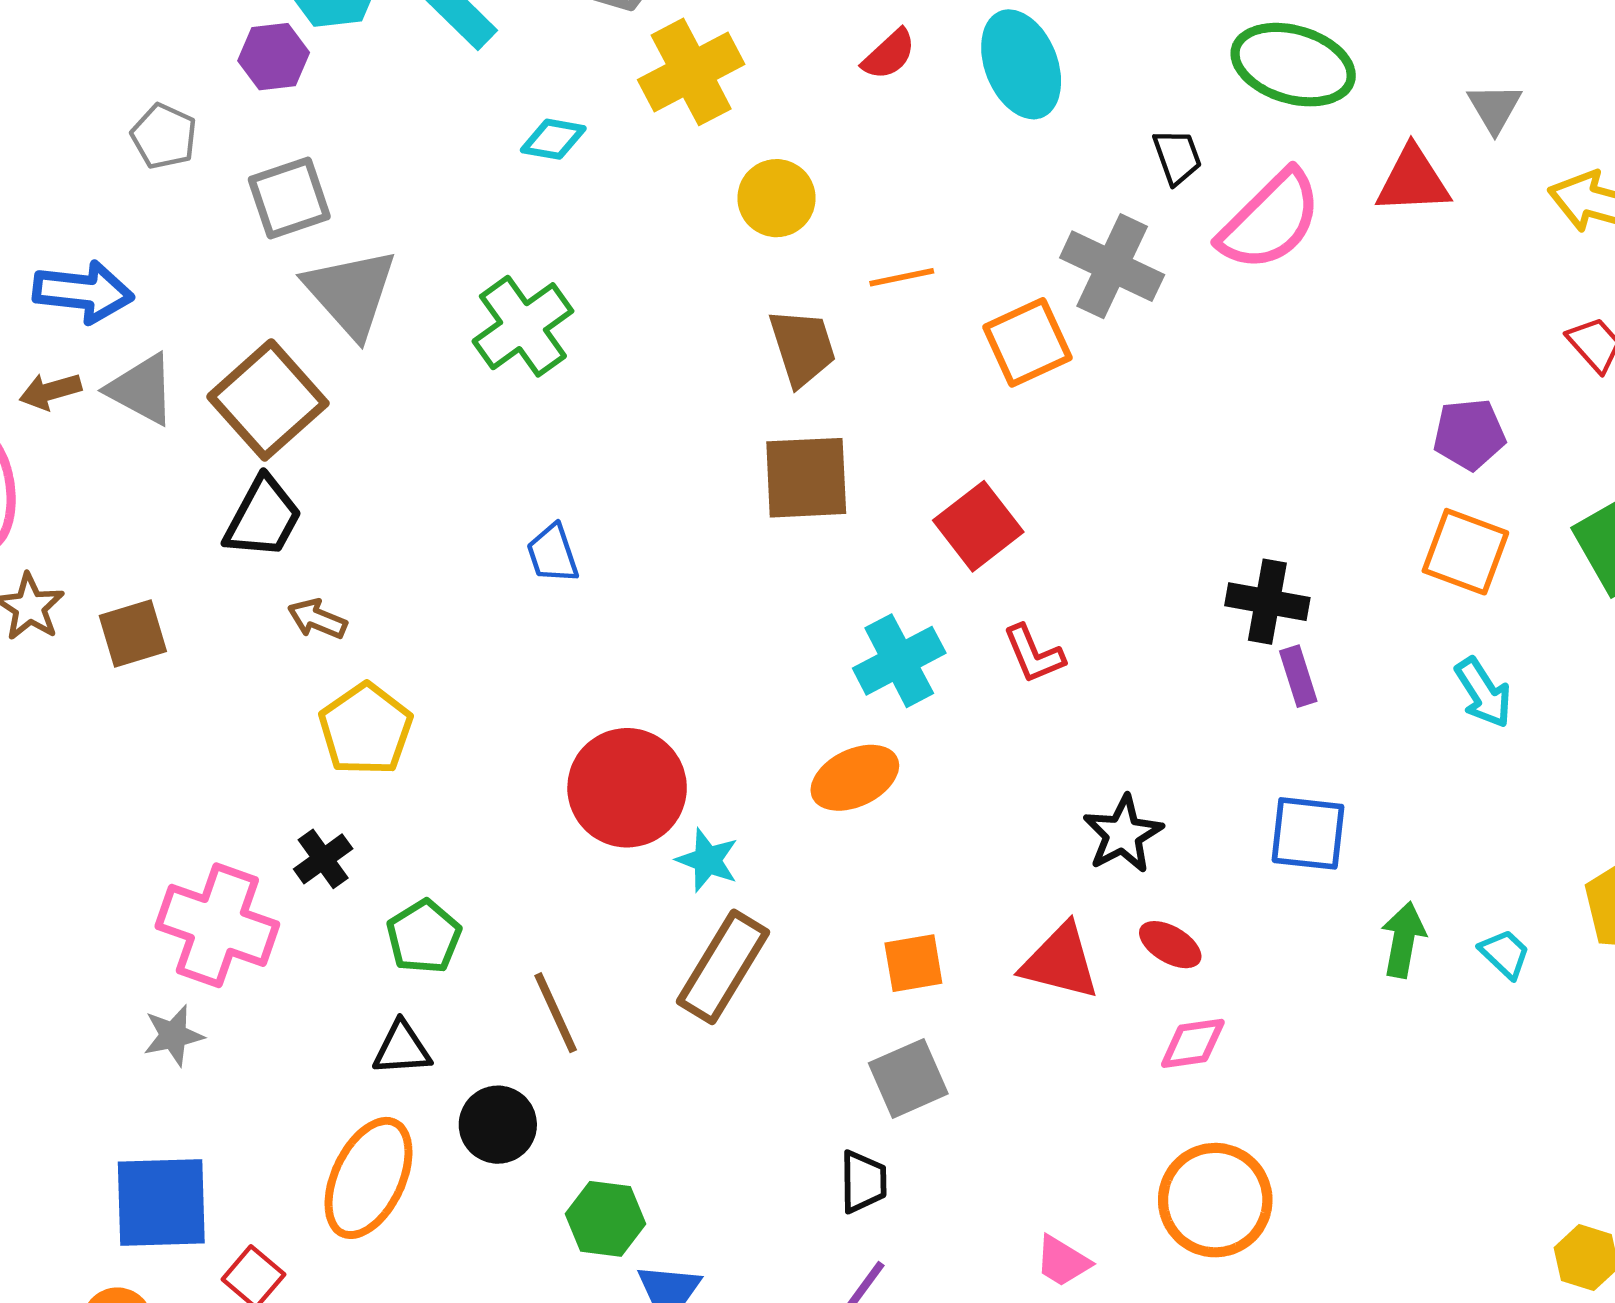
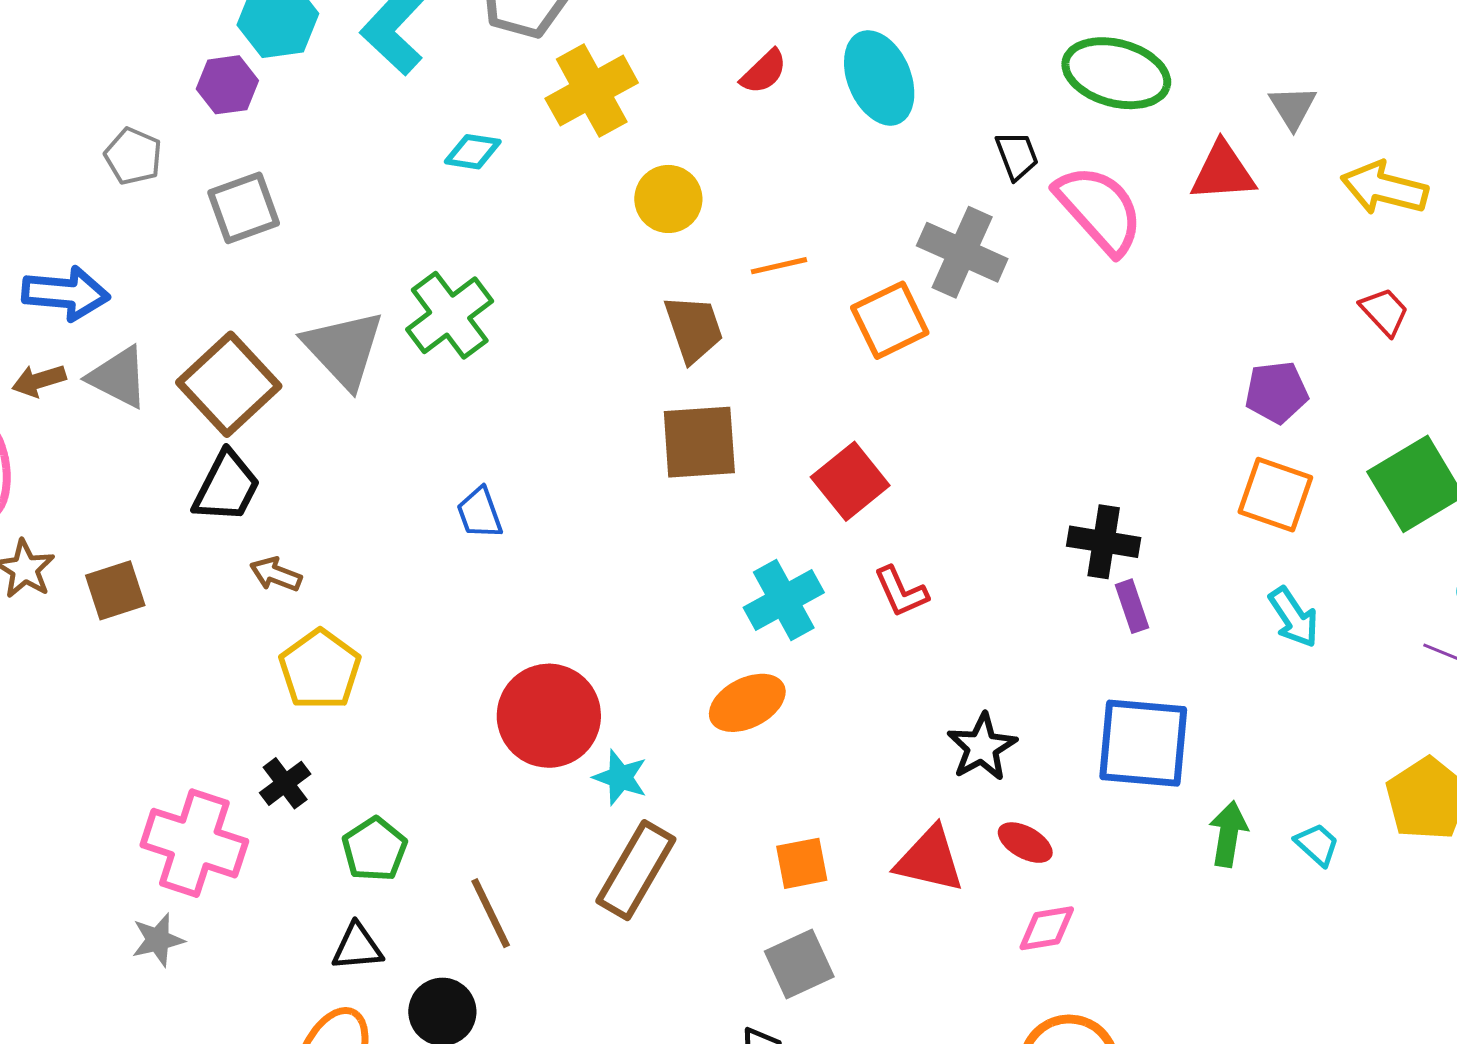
pink semicircle: (1270, 220) -> (1099, 209), turned -86
gray triangle: (351, 293) -> (344, 349), moved
blue square: (1308, 833) -> (1143, 743), size x1.4

